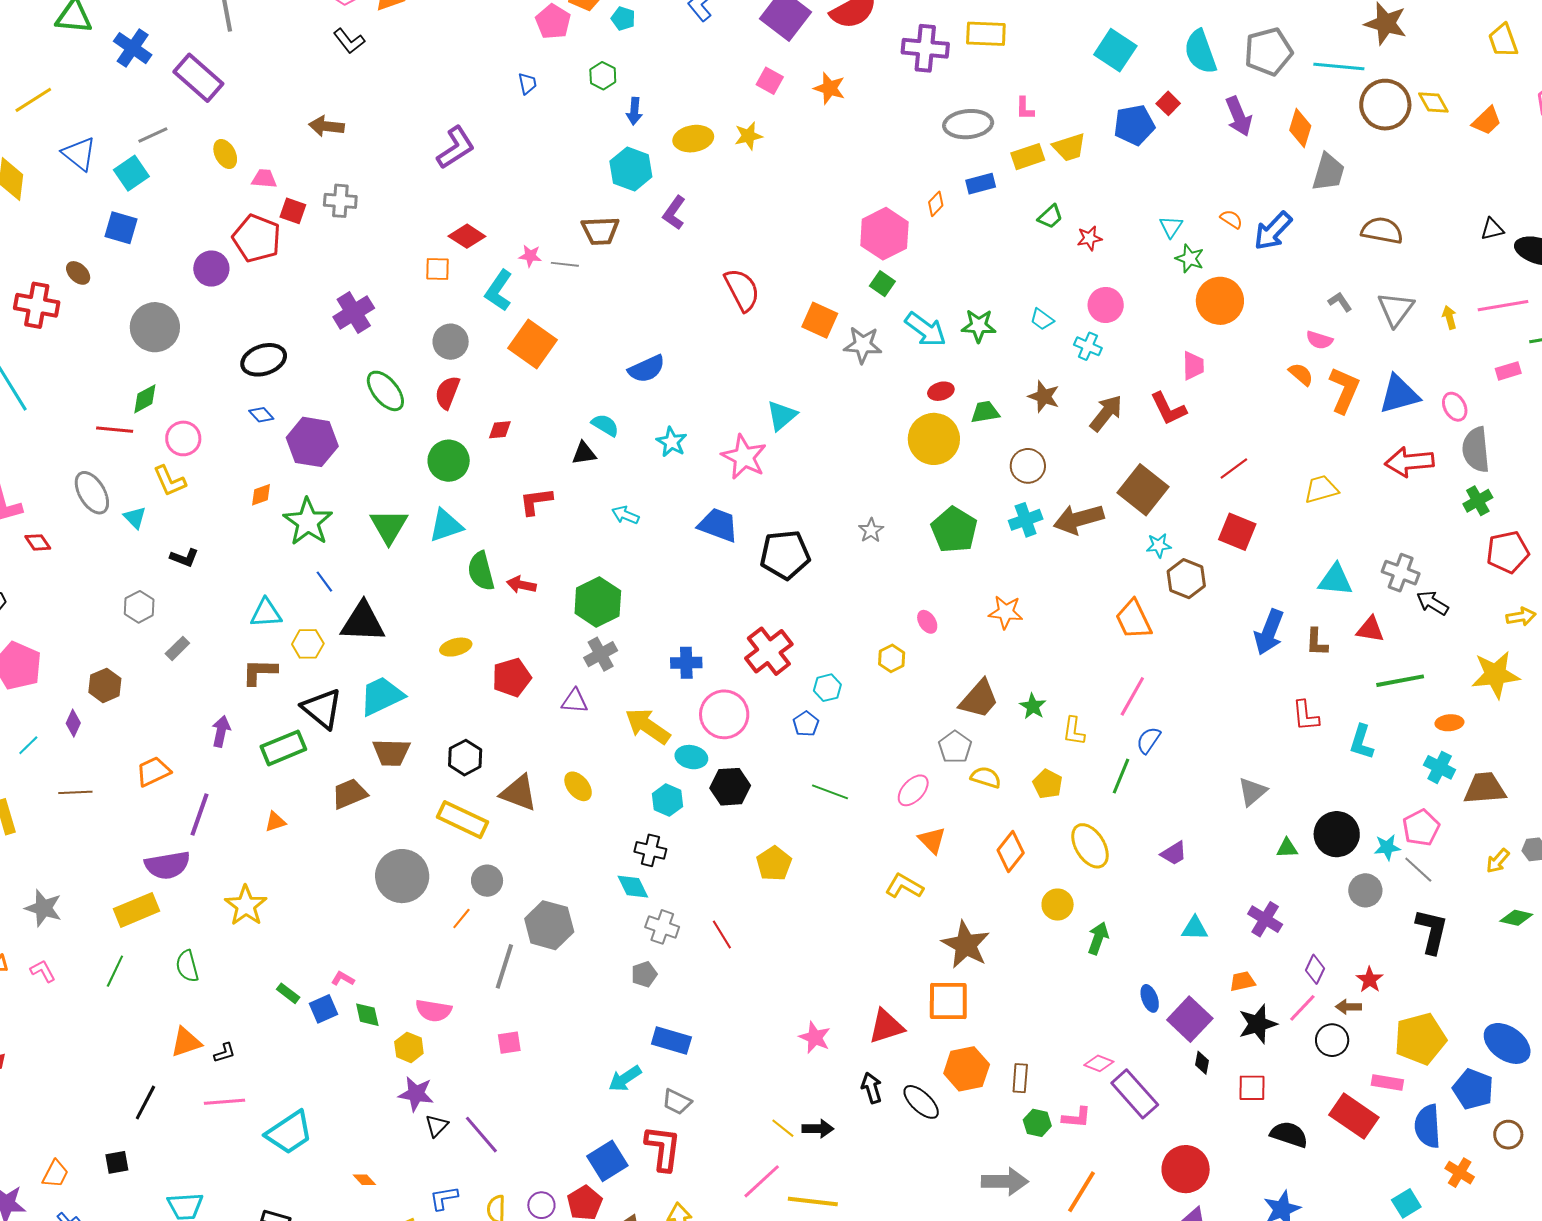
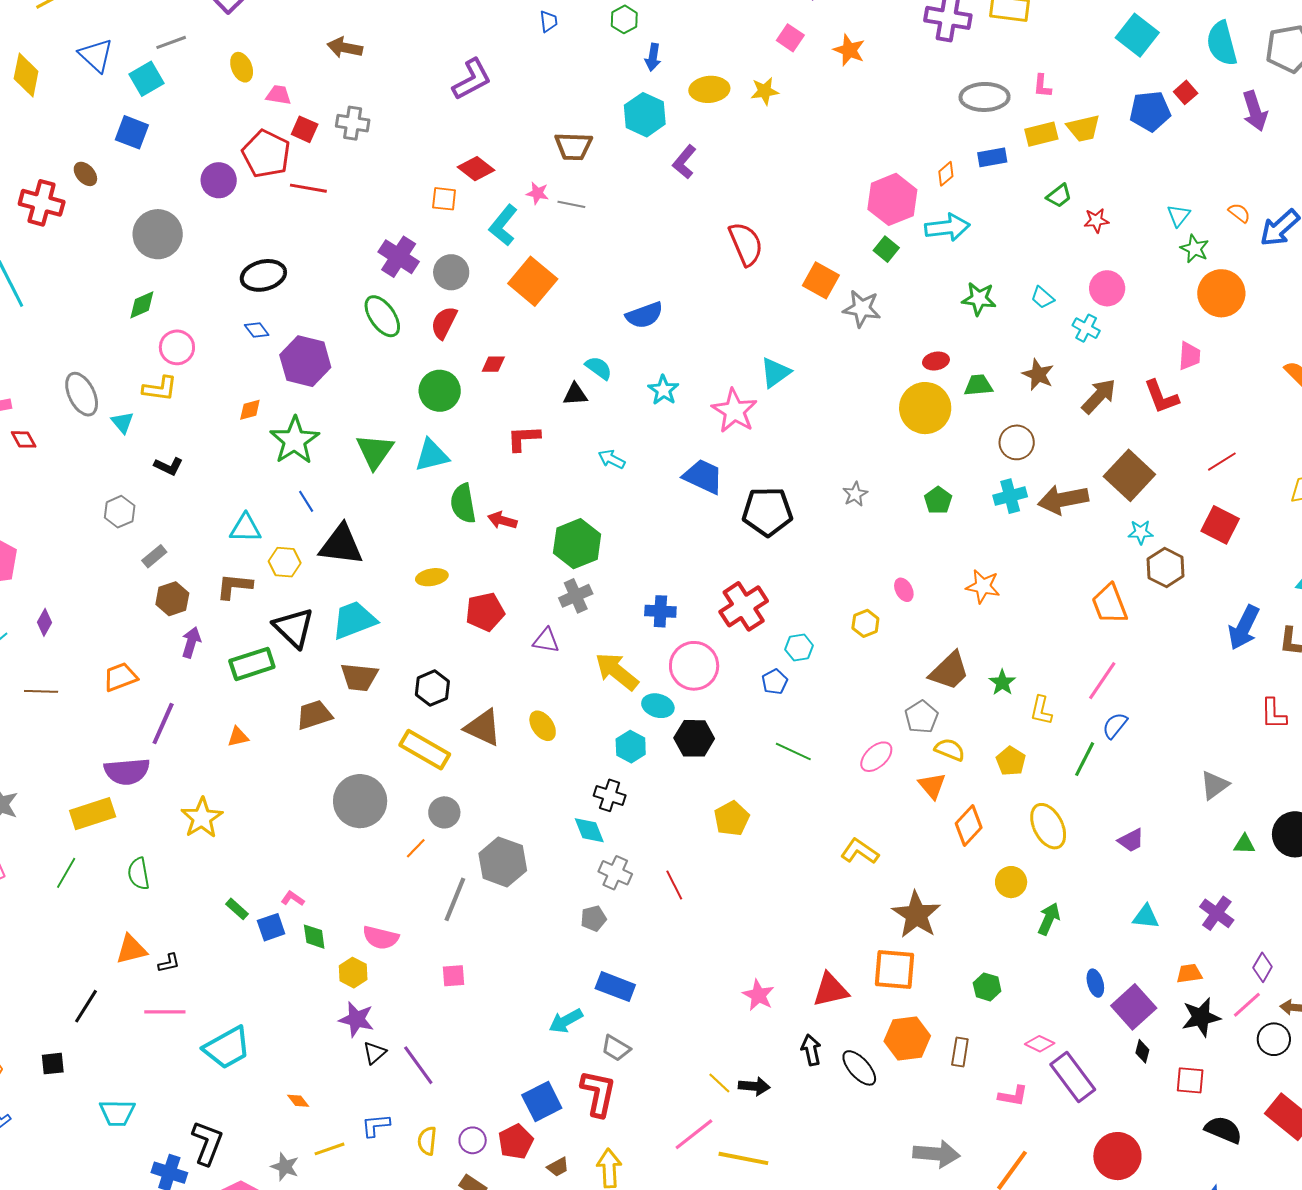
brown trapezoid: (600, 231) -> (573, 146), moved
purple cross: (354, 313) -> (399, 257), moved, turned -30
cyan arrow: (925, 329) -> (947, 227), moved, turned -48
red line: (115, 430) -> (308, 188), moved
yellow L-shape: (169, 481) -> (160, 389), turned -63
green pentagon: (954, 530) -> (938, 500), size x0.6
brown hexagon: (105, 685) -> (172, 599), moved
orange triangle: (932, 840) -> (932, 786), moved
green hexagon: (1037, 1123) -> (987, 987), moved

